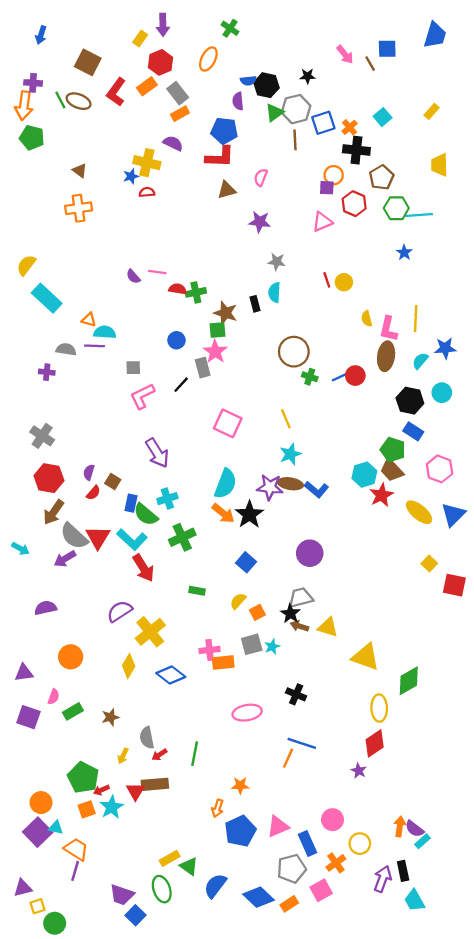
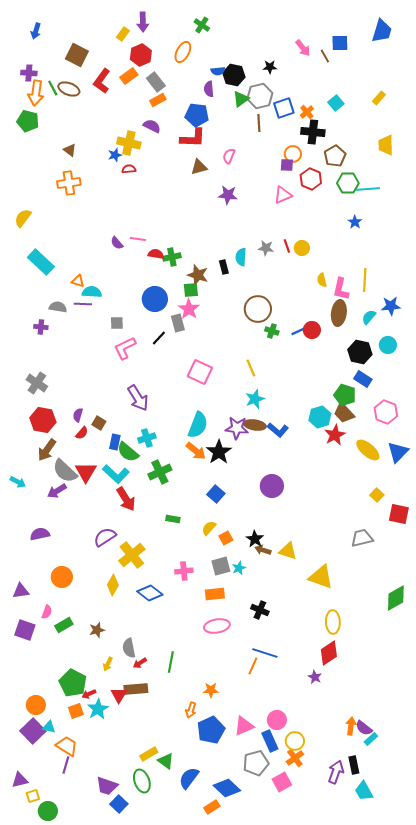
orange arrow: (24, 106) -> (36, 93), moved
gray star: (277, 262) -> (266, 248), moved
yellow semicircle: (26, 265) -> (23, 218), moved
blue circle: (177, 340) -> (155, 299), size x1.6
gray trapezoid: (301, 598) -> (362, 538), moved
orange rectangle: (223, 663) -> (215, 594), moved
green diamond: (409, 681) -> (396, 598), moved
pink circle: (333, 820) -> (277, 720), moved
yellow circle: (360, 844) -> (295, 741), moved
orange rectangle: (289, 904) -> (212, 807), moved

